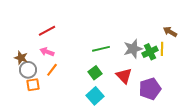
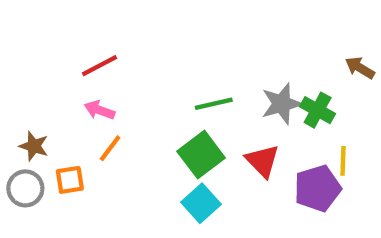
yellow line: (162, 49) -> (343, 161), moved
green cross: (150, 52) -> (318, 110), turned -35
brown star: (21, 58) -> (34, 146), moved
gray circle: (28, 70) -> (25, 188), moved
green square: (95, 73) -> (201, 155), size x1.5

